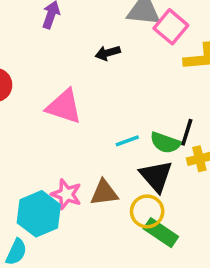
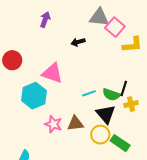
cyan hexagon: (39, 214) -> (34, 96), moved
green rectangle: (161, 233) -> (120, 143), moved

